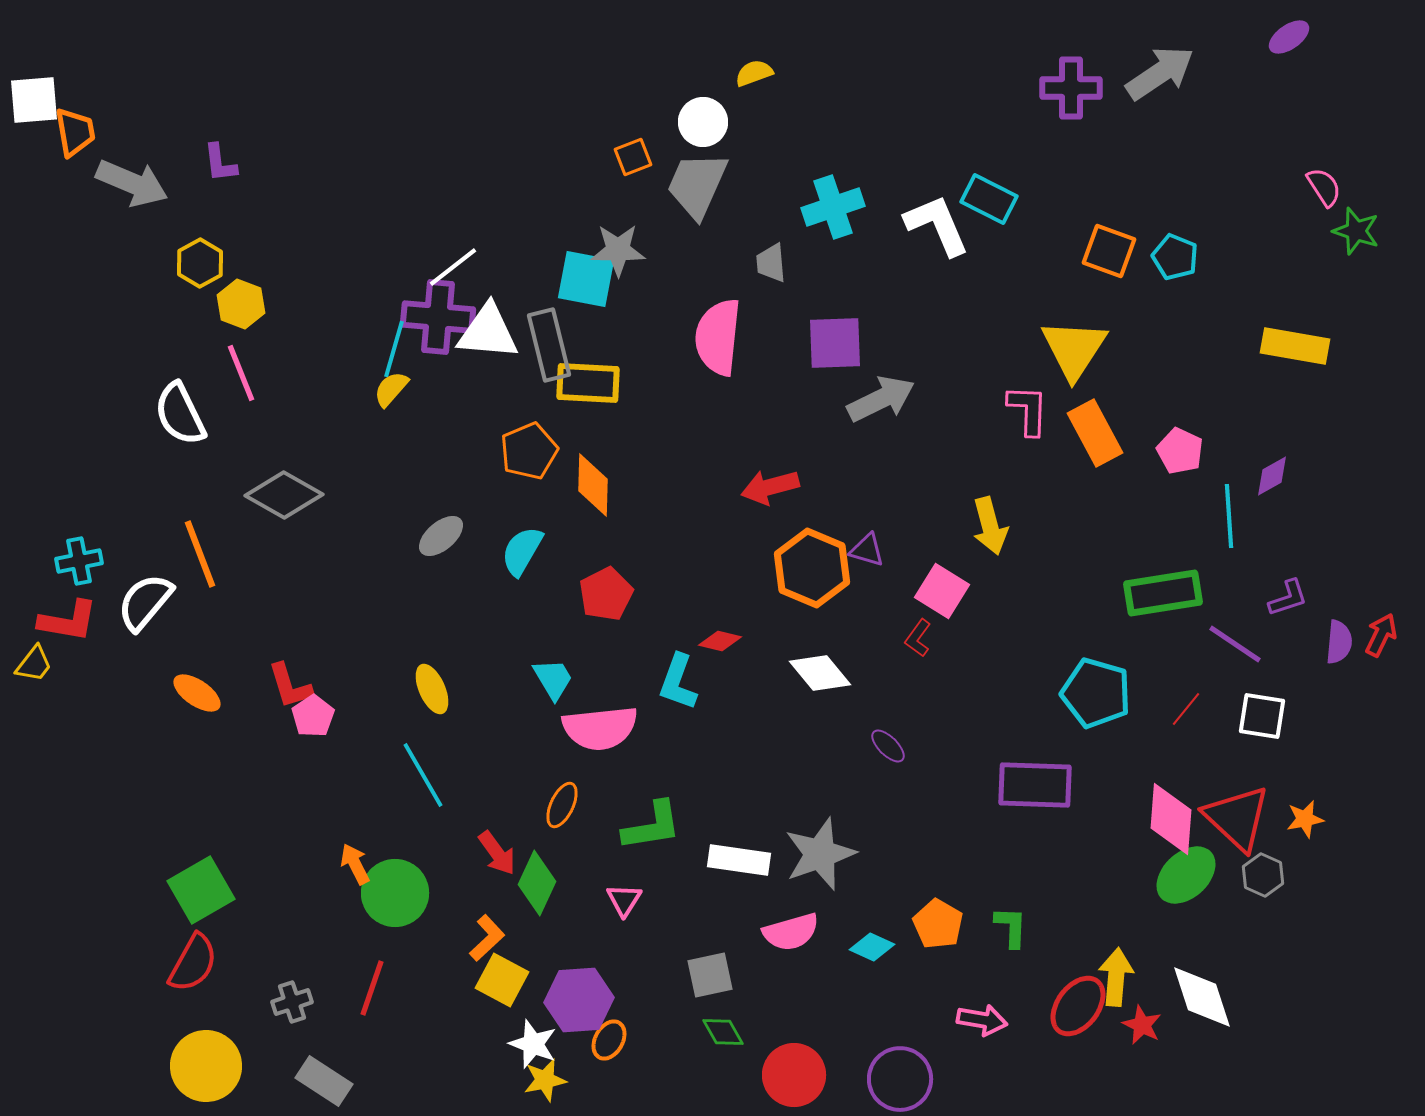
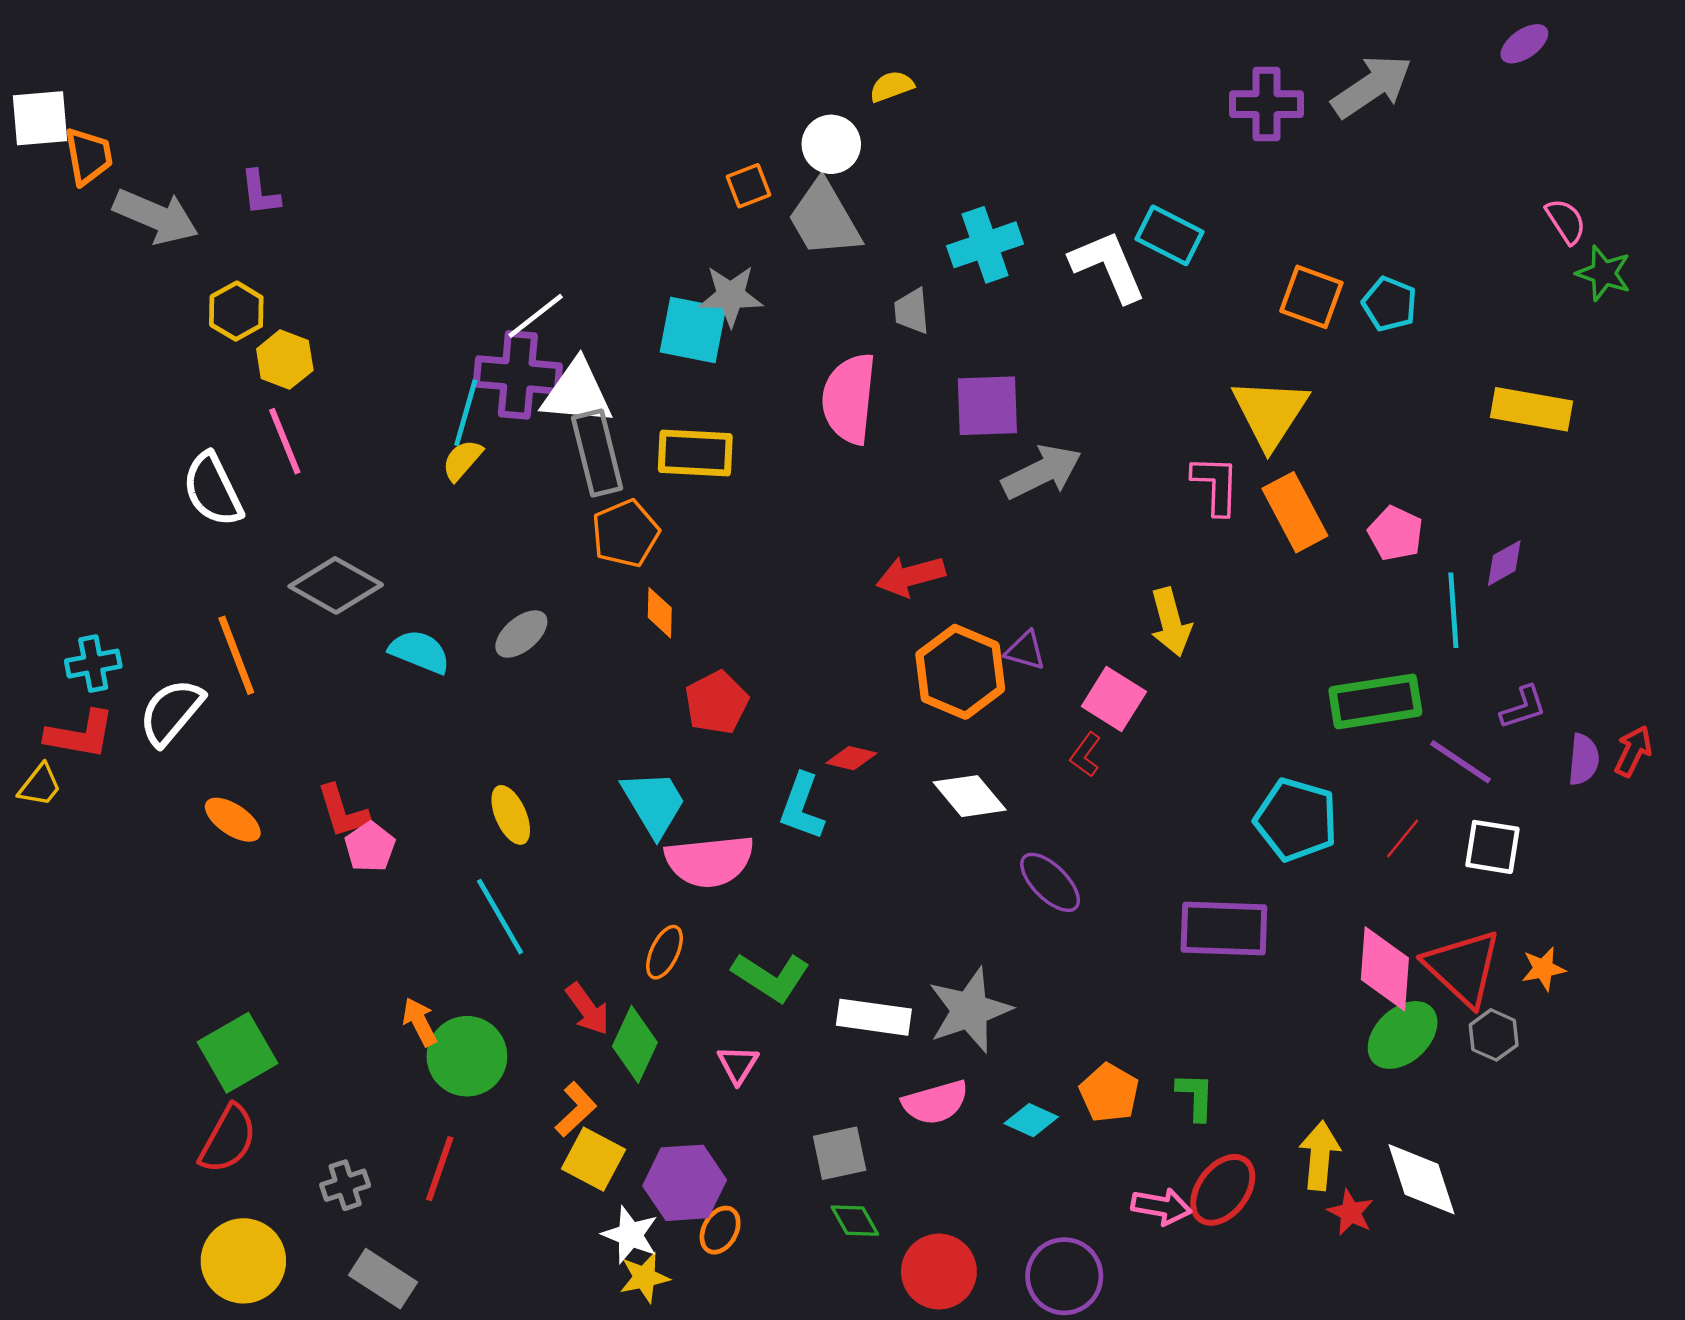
gray trapezoid: (697, 185) -> (824, 219), turned -54
gray rectangle: (549, 345) -> (597, 453), moved
orange diamond: (593, 485) -> (660, 613), moved, size x0.7
cyan semicircle: (522, 551) -> (420, 652), moved, turned 82
cyan trapezoid: (553, 679) -> (654, 803), size x1.4
purple ellipse: (888, 746) -> (1050, 882), size x1.5
green L-shape: (652, 826) -> (771, 977), turned 42
red ellipse: (1078, 1006) -> (1223, 1190), moved

